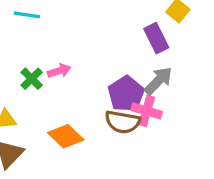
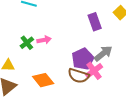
purple rectangle: (156, 38) -> (95, 22), moved
pink cross: (147, 111) -> (94, 71), turned 30

